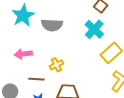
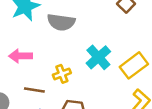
cyan cross: (94, 29) -> (98, 57), moved

